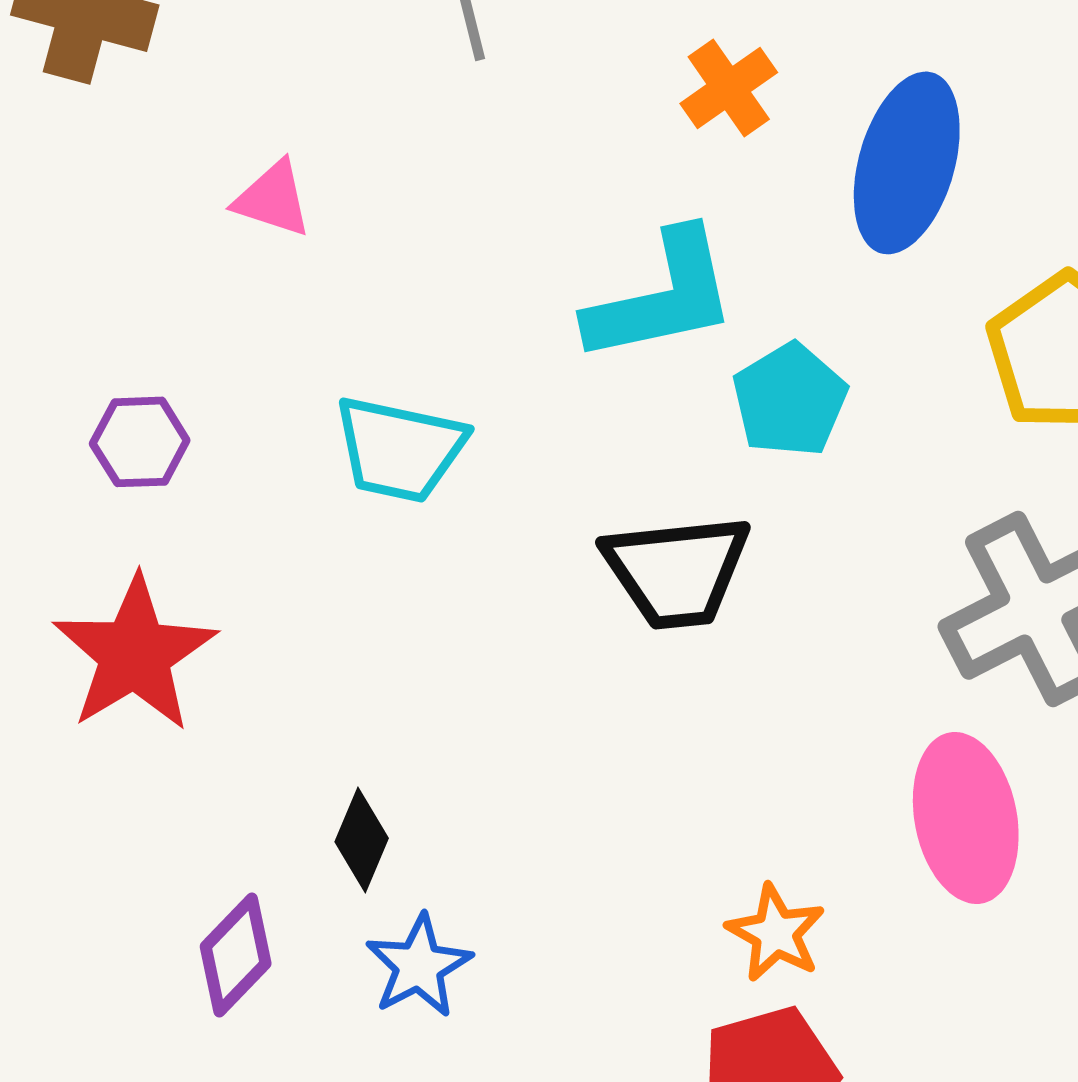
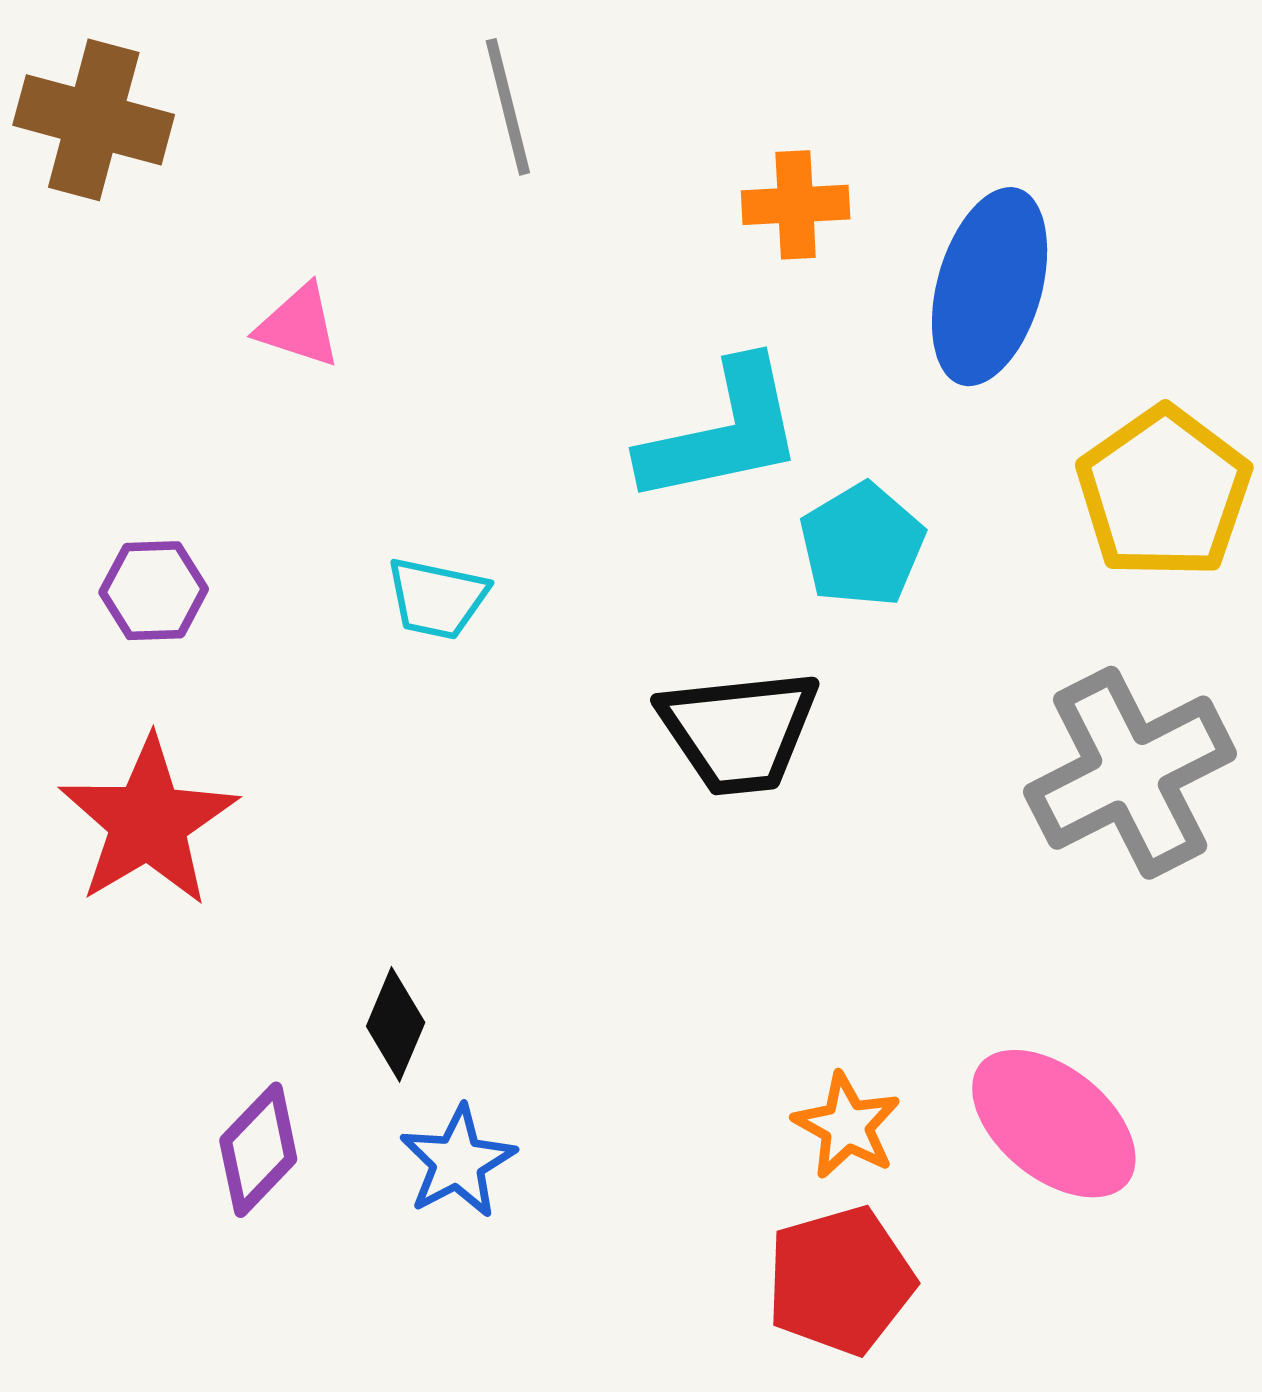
orange cross: (729, 88) -> (796, 205), turned 32
cyan trapezoid: (400, 449) -> (437, 598), size x0.7
pink ellipse: (966, 818) -> (1054, 1124), moved, turned -40

